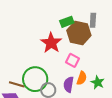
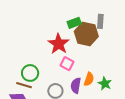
pink square: (73, 60) -> (67, 64), moved
green circle: (35, 79) -> (30, 73), moved, size x0.7

